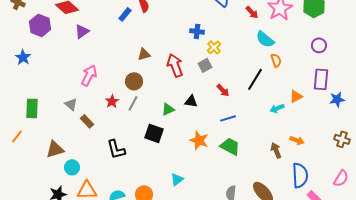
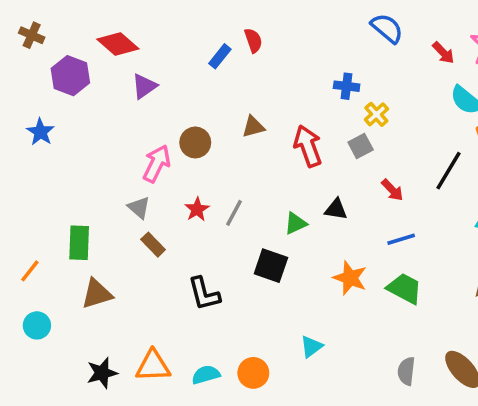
brown circle: (134, 81) -> (195, 142), moved
gray triangle: (71, 104) -> (139, 208), moved
green rectangle: (32, 108) -> (79, 243), moved
cyan circle: (72, 167) -> (37, 325), moved

